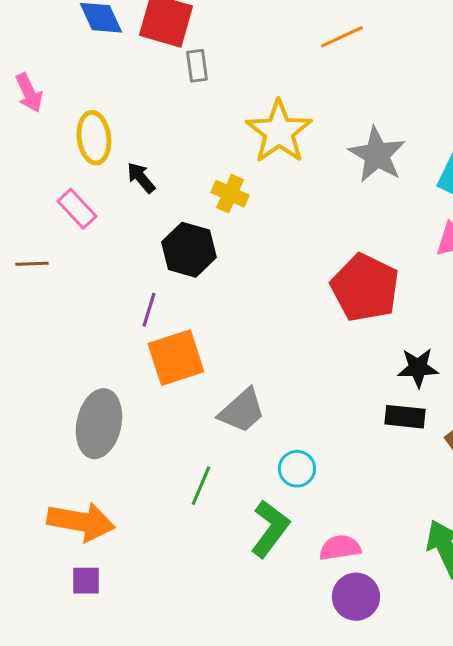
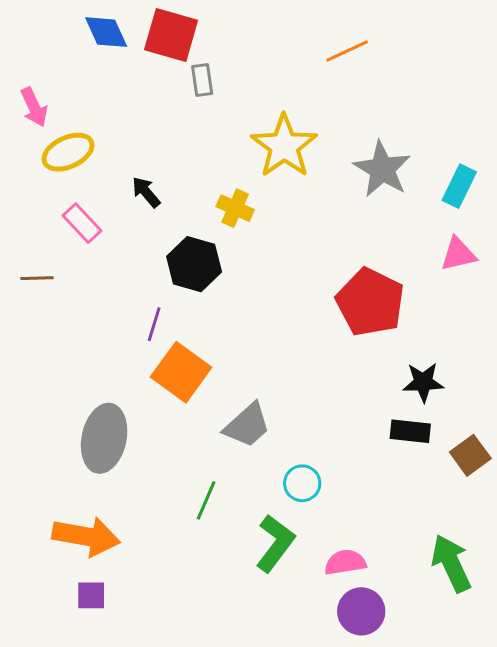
yellow ellipse: (94, 138) -> (68, 152), moved, turned 72
orange square: (176, 358) -> (181, 372), turned -36

